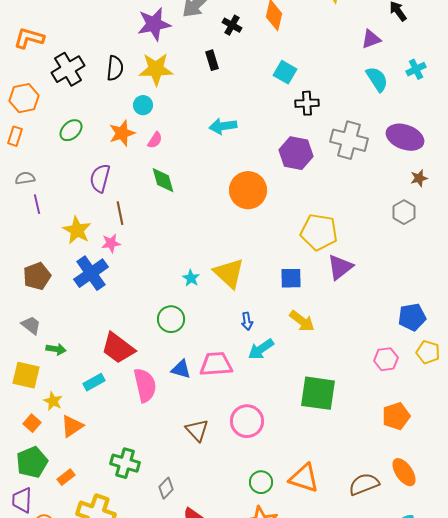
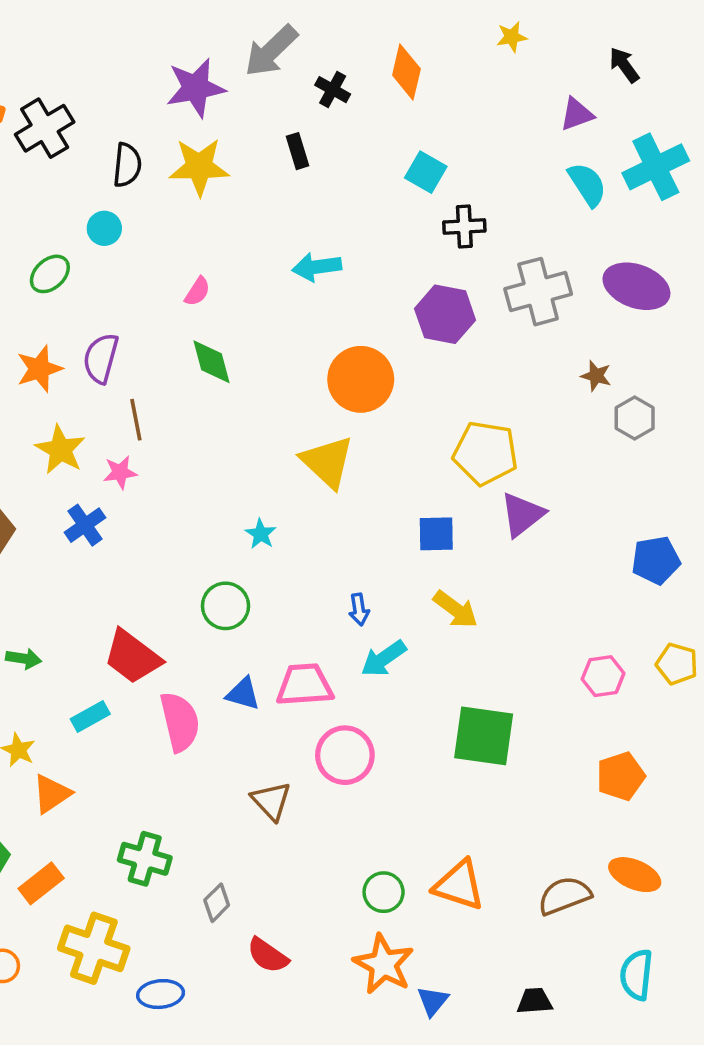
black cross: (68, 69) -> (45, 128), moved
cyan cross: (416, 69) -> (656, 167), size x1.8
cyan circle: (143, 105) -> (104, 228), moved
orange star: (122, 133) -> (39, 369), moved
gray cross: (349, 140) -> (538, 292), turned -30
brown star: (419, 178) -> (596, 376), moved, turned 30
blue cross: (91, 273) -> (85, 525), size x0.7
yellow triangle: (229, 273) -> (327, 462), moved
blue pentagon: (412, 317) -> (656, 560), moved
pink circle: (247, 421) -> (345, 755), moved
orange ellipse: (404, 472) -> (635, 875), turned -32
orange rectangle: (66, 477) -> (41, 883), size x1.4

